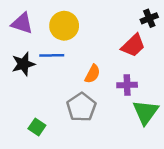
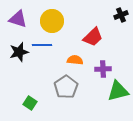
red trapezoid: (133, 45) -> (93, 37), moved
orange semicircle: (92, 74) -> (75, 60), turned -112
green triangle: (146, 112) -> (118, 91), turned 40

